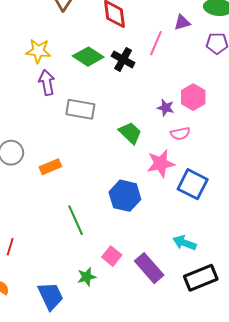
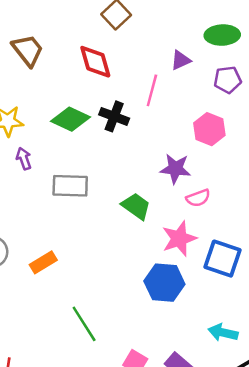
purple arrow: (47, 82) -> (24, 159), size x0.7
pink hexagon: (193, 97) -> (209, 129), moved
purple star: (166, 108) -> (175, 169), size x1.4
blue hexagon: (125, 196) -> (164, 283), moved

